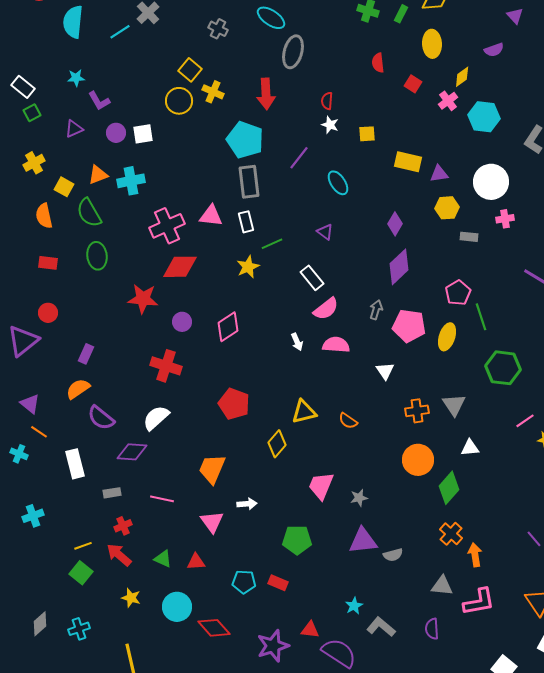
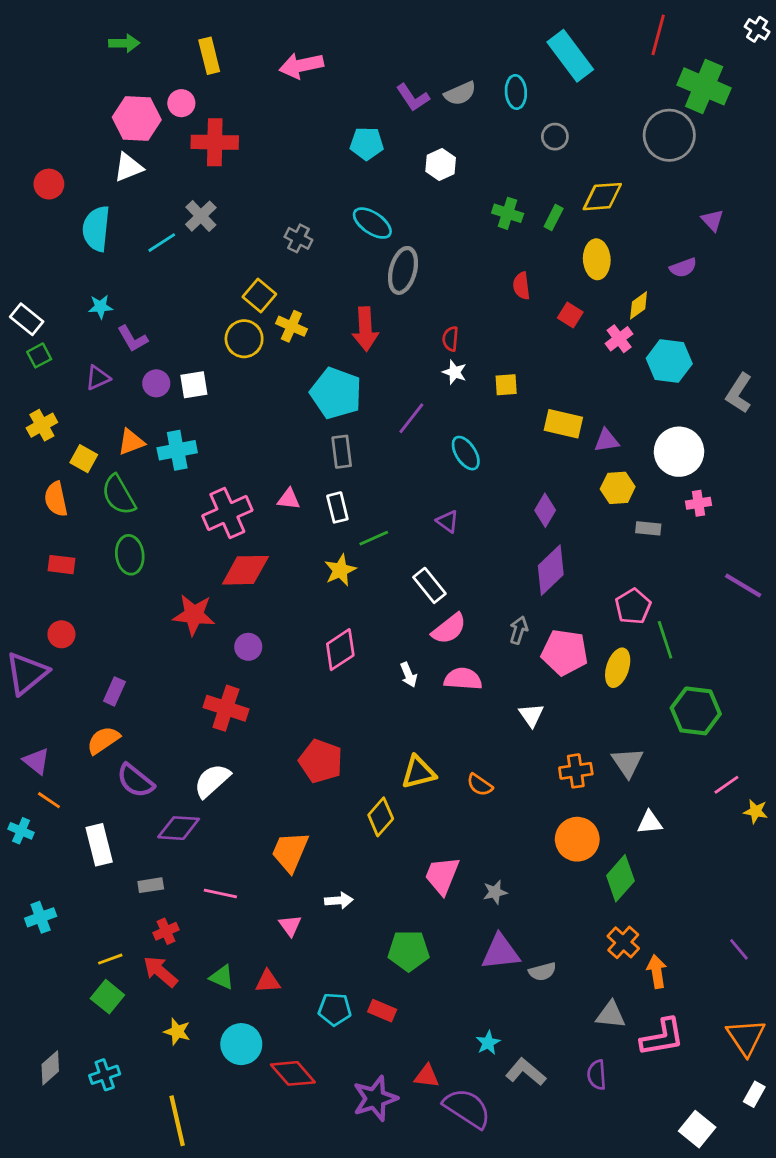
gray rectangle: (249, 182) -> (342, 452), size x0.7
pink triangle: (211, 216) -> (289, 499), size x0.7
pink diamond: (228, 327) -> (340, 650), moved
pink triangle: (212, 522) -> (290, 926), size x0.7

